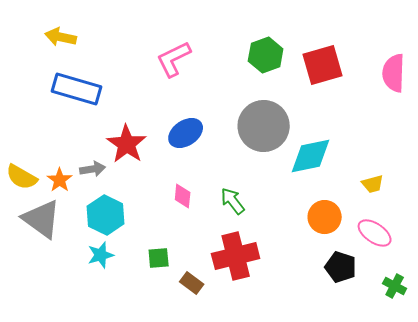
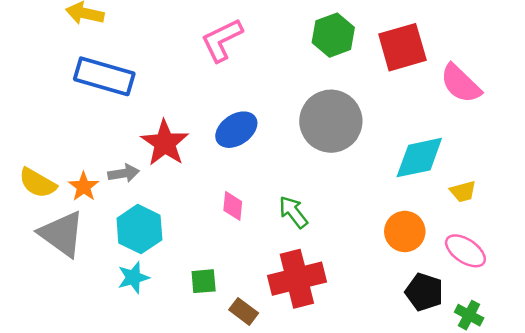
pink semicircle: (394, 73) -> (461, 84), moved, turned -48
cyan diamond: (311, 156) -> (419, 158), moved
green cross: (395, 286) -> (469, 315), moved

